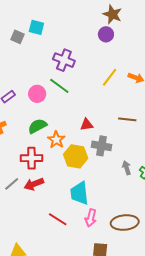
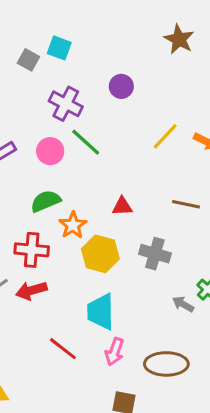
purple circle: (106, 34) -> (121, 86), moved
purple cross: (64, 60) -> (66, 104), moved
gray cross: (101, 146) -> (155, 254), moved
gray arrow: (127, 168) -> (183, 304), moved, turned -48

